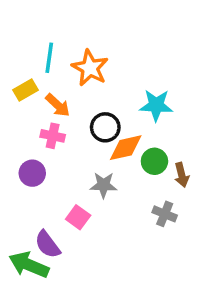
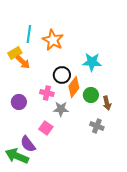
orange arrow: (58, 105) -> (23, 62), moved
pink cross: (53, 136) -> (47, 93), moved
orange diamond: (126, 148) -> (74, 87), turned -40

